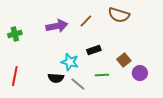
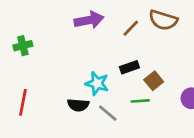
brown line: (86, 21) -> (131, 28), moved
purple arrow: (57, 26) -> (89, 20), moved
brown square: (124, 60) -> (154, 81), moved

